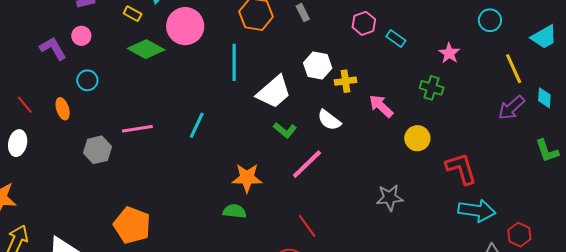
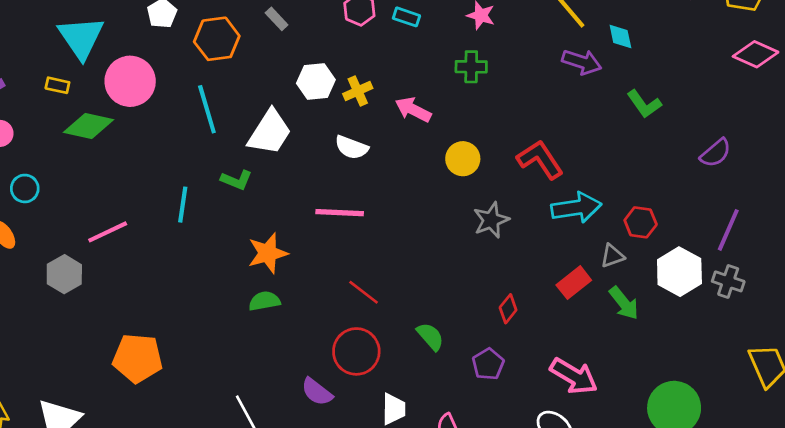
purple arrow: (511, 108) -> (582, 62), turned -104
green L-shape: (285, 130) -> (236, 180), moved
yellow circle: (417, 138) -> (463, 159), moved
pink line: (307, 164) -> (340, 213), turned 63
gray star: (390, 198) -> (491, 220), moved

